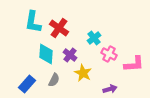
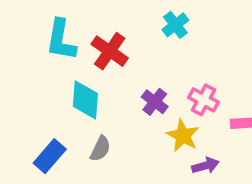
cyan cross: (94, 38) -> (175, 25), moved
purple cross: (70, 55) -> (155, 102), moved
yellow star: (83, 73) -> (183, 136), moved

